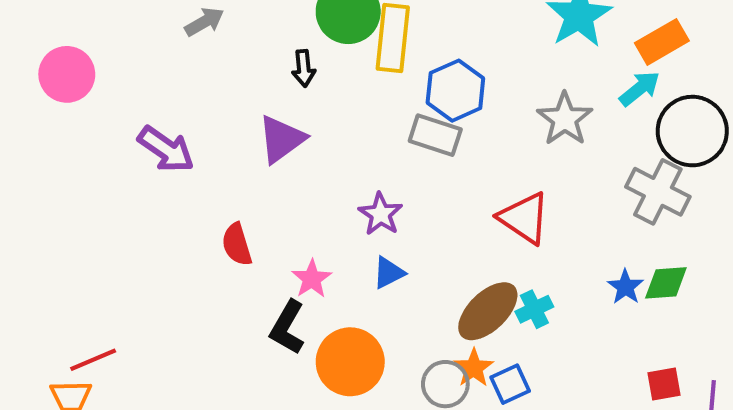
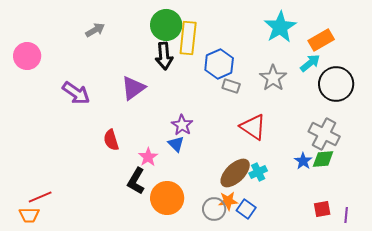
black arrow: (304, 68) -> (164, 56), moved, size x1.5
gray rectangle: (435, 135) -> (231, 86), moved, size x0.7
gray cross: (658, 192) -> (324, 134), moved
blue triangle: (389, 273) -> (176, 144), moved, turned -48
orange star: (474, 368) -> (228, 201), turned 30
blue square: (510, 384) -> (246, 209), turned -30

